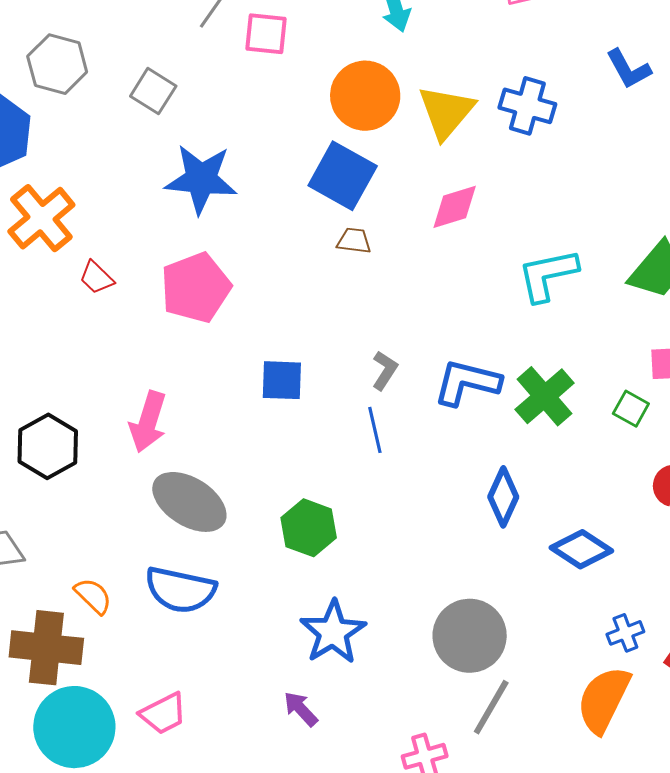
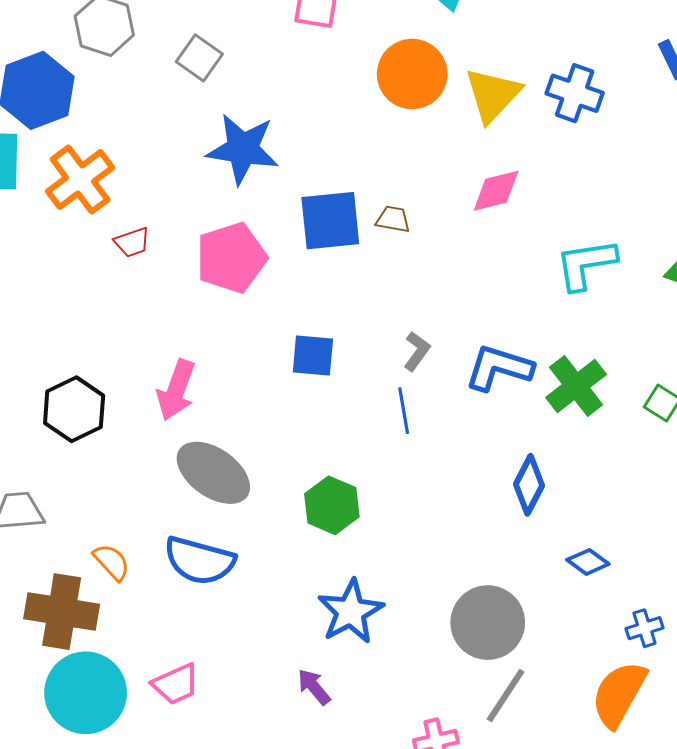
blue square: (343, 176) -> (330, 221), moved, turned -38
red trapezoid: (96, 278) -> (132, 242), turned -66
blue diamond: (581, 549) -> (588, 562), moved, size x0.7

